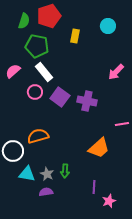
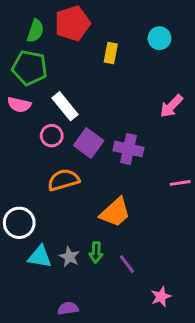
green pentagon: (37, 46) -> (30, 68), moved
pink semicircle: (13, 71) -> (19, 105), turned -126
orange semicircle: (38, 136) -> (63, 180), moved
orange trapezoid: (99, 148) -> (115, 212), moved
purple line: (94, 187) -> (127, 264), moved, turned -40
purple semicircle: (46, 192) -> (68, 308), moved

